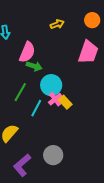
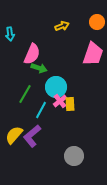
yellow rectangle: (65, 102) -> (70, 104), turned 40
gray circle: (53, 155) -> (74, 156), moved
purple L-shape: (22, 165) -> (32, 136), moved

